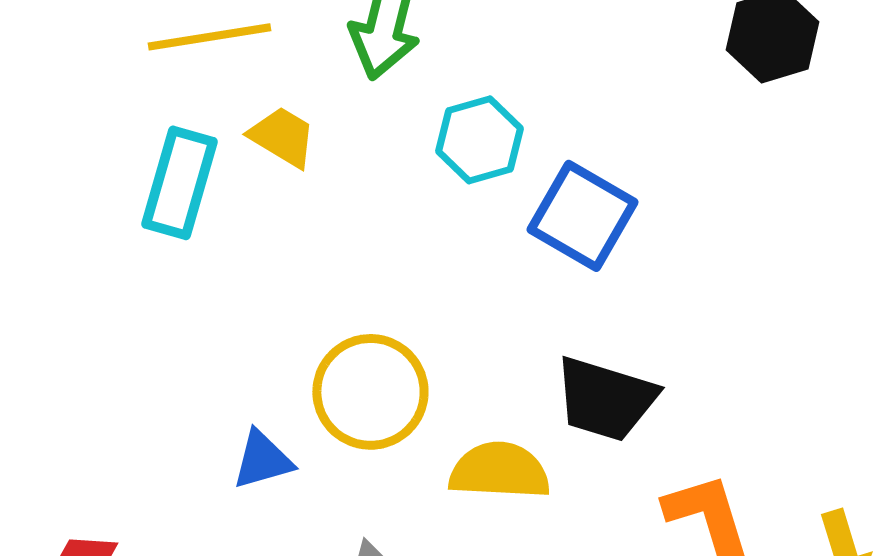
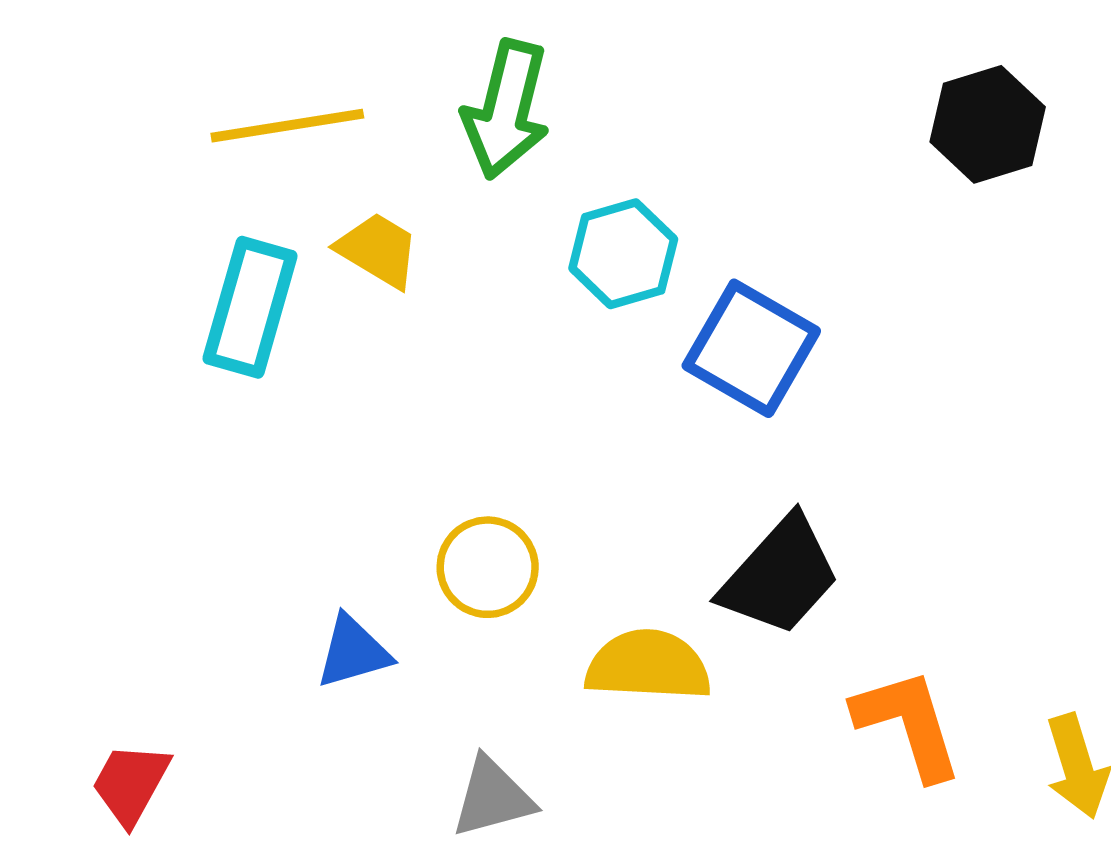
yellow circle: (370, 392) -> (488, 567), size x0.7
black trapezoid: (605, 399) -> (780, 576), turned -65

